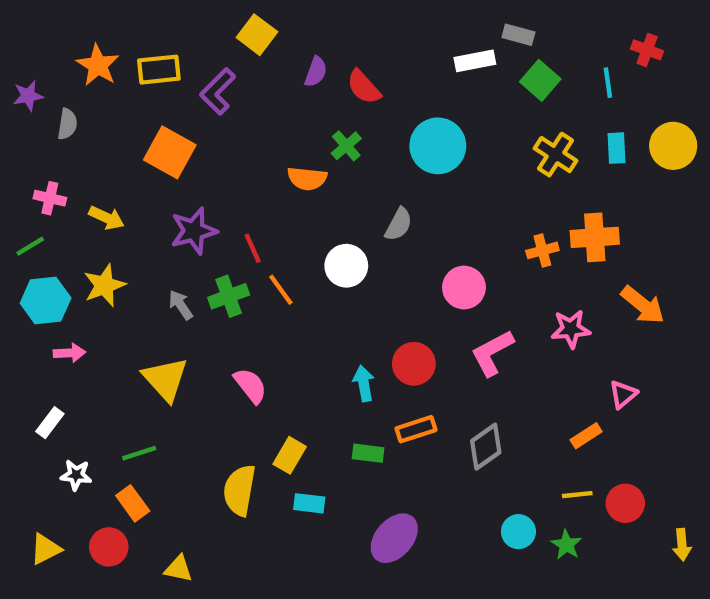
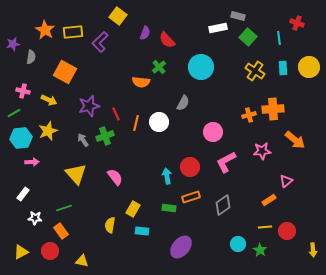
orange square: (170, 152) -> (65, 72), moved
orange line: (281, 290) -> (136, 123), moved, turned 49
yellow semicircle: (239, 490) -> (110, 225), size x0.7

